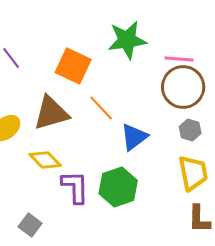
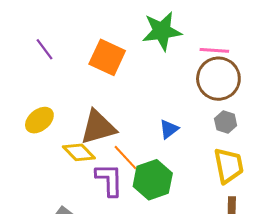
orange line: (101, 108) -> (125, 157), moved
brown triangle: (51, 113) -> (98, 127), moved
blue triangle: (134, 137) -> (169, 129), size x0.7

